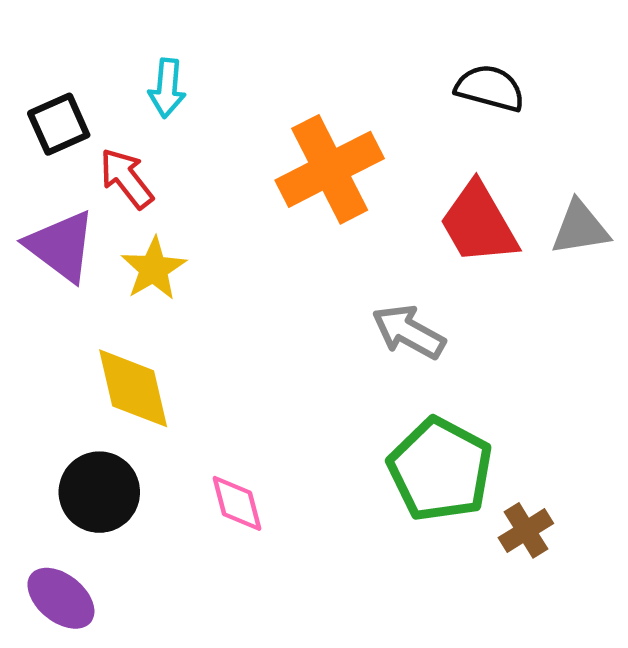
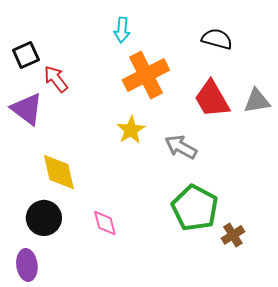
cyan arrow: (167, 88) -> (122, 30), moved
yellow star: (153, 269) -> (131, 130), moved
purple ellipse: (61, 598) -> (27, 265), turned 44

